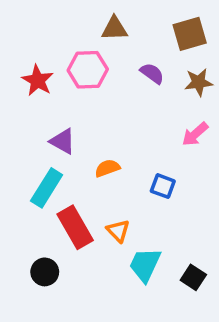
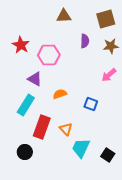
pink hexagon: (88, 70) -> (49, 55), moved
purple semicircle: (152, 73) -> (85, 41), turned 56
red rectangle: (75, 227) -> (42, 127), turned 50

